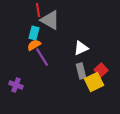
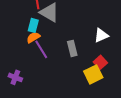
white triangle: (81, 48) -> (101, 35), moved
gray rectangle: (81, 71) -> (72, 48), moved

